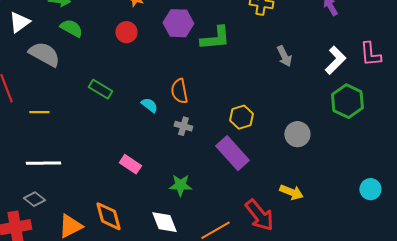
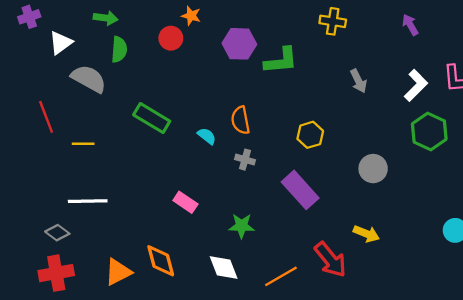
green semicircle: (71, 28) -> (119, 49), turned 65
red circle: (126, 32) -> (171, 38), moved
green rectangle: (100, 89) -> (152, 118), size x1.4
yellow hexagon: (241, 117) -> (310, 135), moved
gray diamond: (34, 199) -> (57, 233), moved

